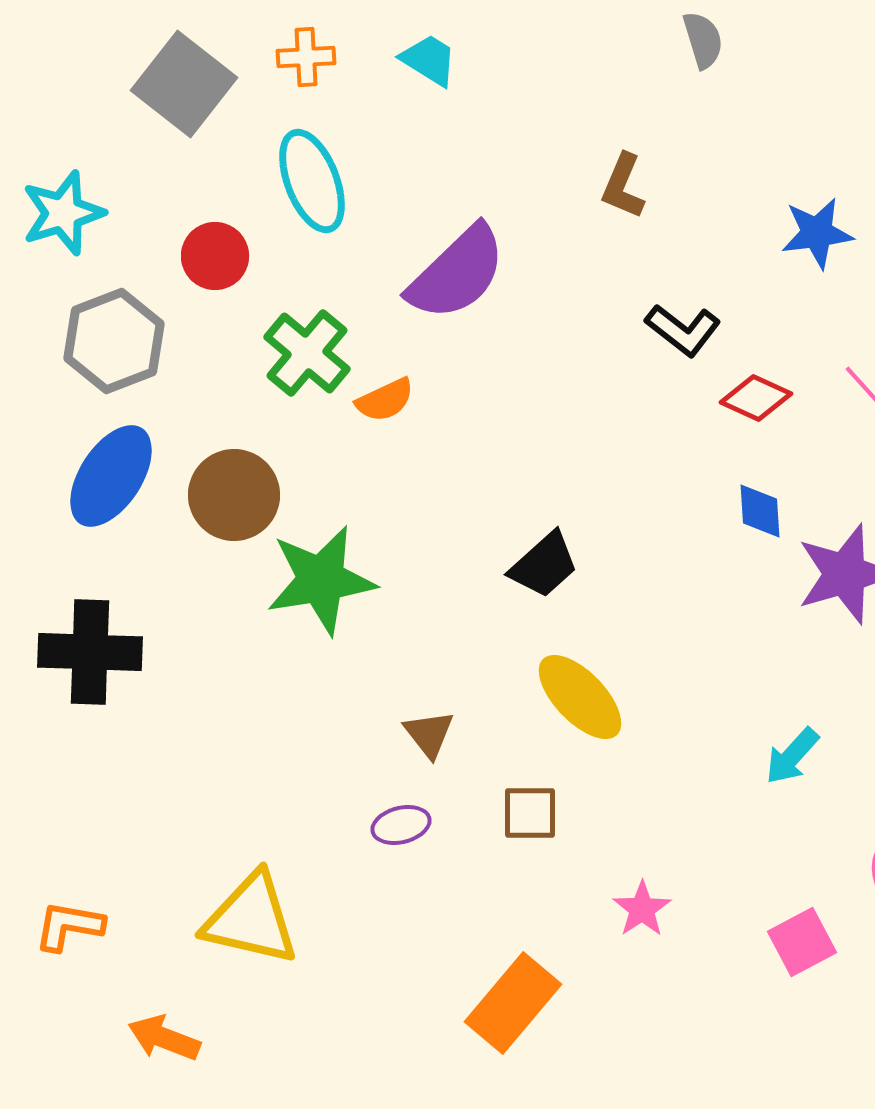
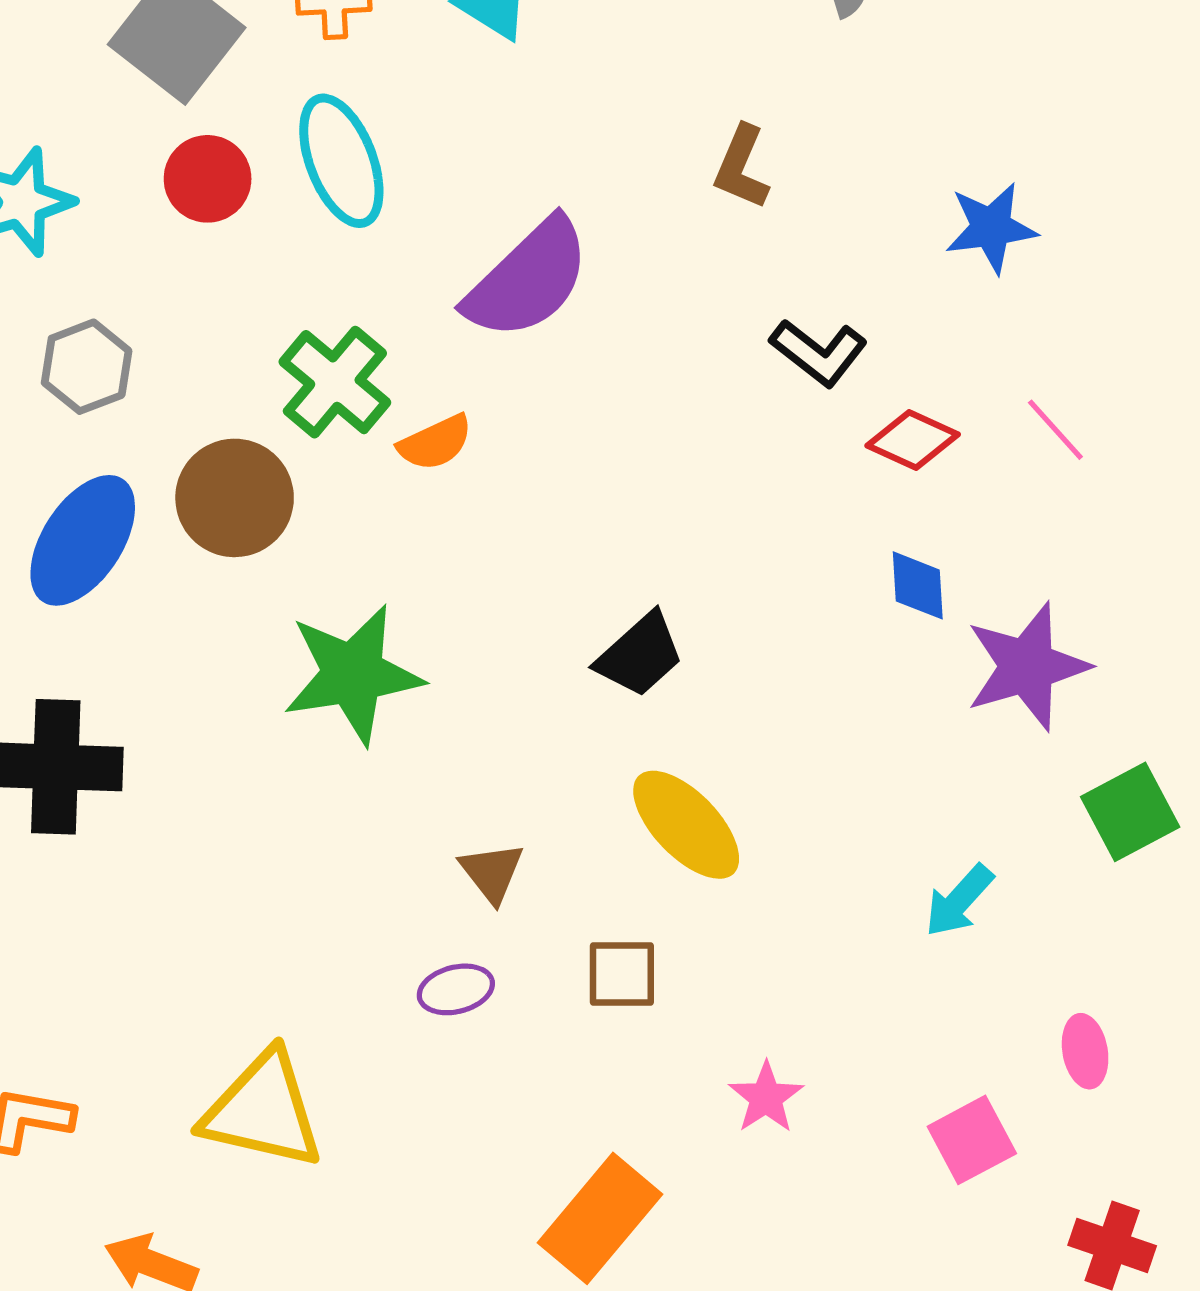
red circle: (215, 256) -> (208, 179), moved
gray hexagon: (114, 341) -> (87, 367), size x0.7
brown circle: (234, 495) -> (235, 498), moved

